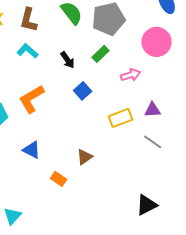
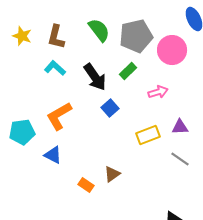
pink circle: (157, 42) -> (172, 50), moved
black arrow: (68, 60) -> (95, 77), size x1.6
blue triangle: (32, 150) -> (53, 155), moved
orange rectangle: (59, 179) -> (86, 185), moved

